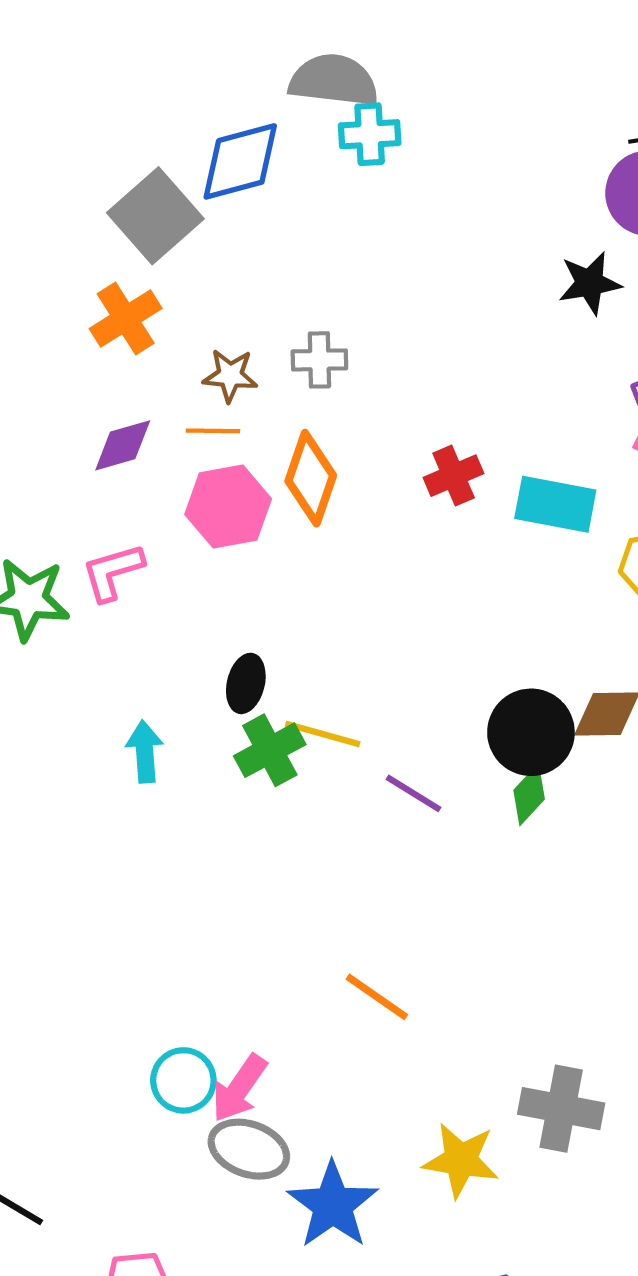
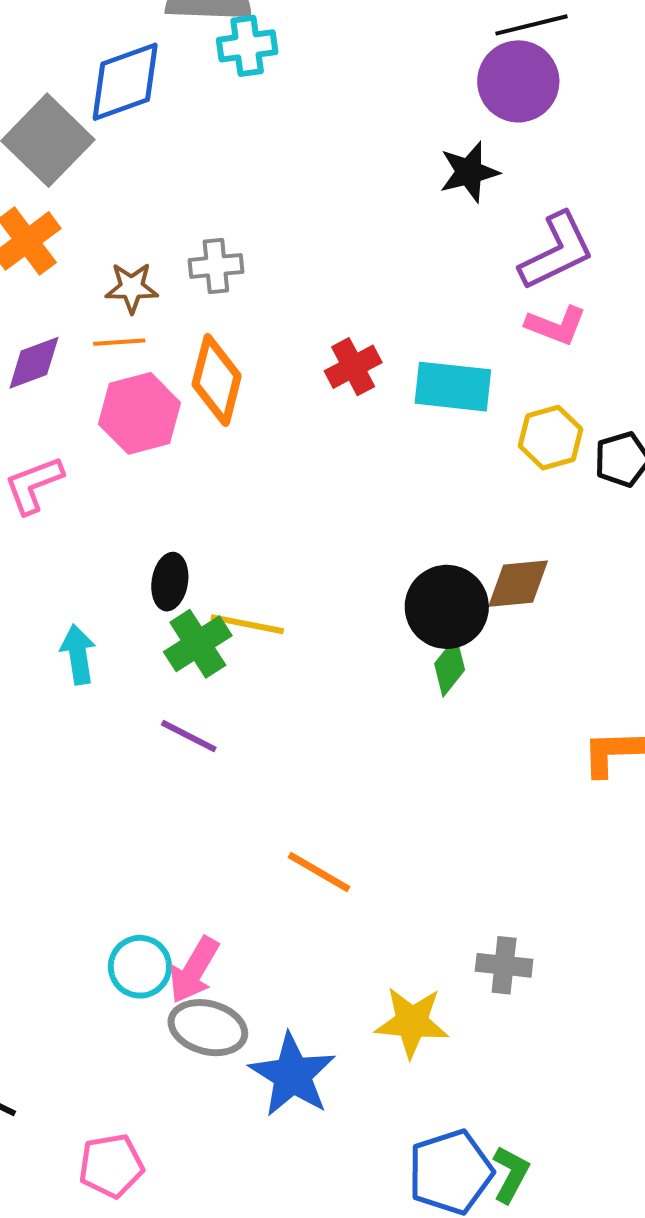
purple line: (414, 793) -> (189, 736), moved
gray cross: (561, 1109) -> (504, 965), size x0.7

